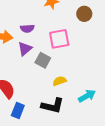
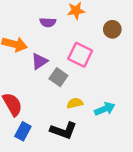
purple semicircle: (27, 28) -> (48, 22), moved
pink square: (59, 39) -> (80, 55), turned 30
cyan arrow: (87, 96) -> (105, 109), moved

